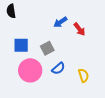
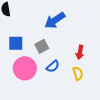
blue arrow: (60, 22) -> (55, 20), size x1.5
red arrow: (79, 29) -> (80, 52), moved, turned 48

